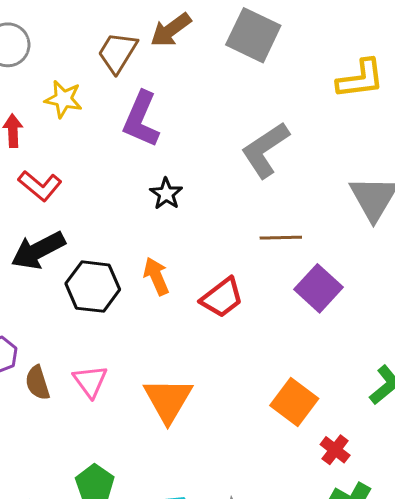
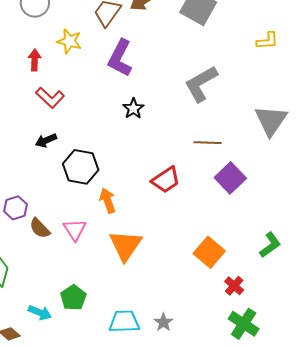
yellow L-shape: (360, 79) -> (267, 41), size x0.7
black arrow: (38, 250) -> (46, 140), size x0.6
orange arrow: (156, 276) -> (108, 200), moved
brown semicircle: (37, 383) -> (40, 228), turned -30

